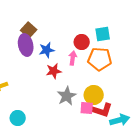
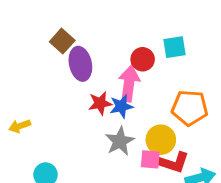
purple ellipse: (26, 45) -> (80, 64), moved
blue star: (47, 50) -> (121, 106), moved
pink arrow: (73, 58) -> (129, 84), size x1.6
orange pentagon: (100, 59) -> (190, 108), moved

